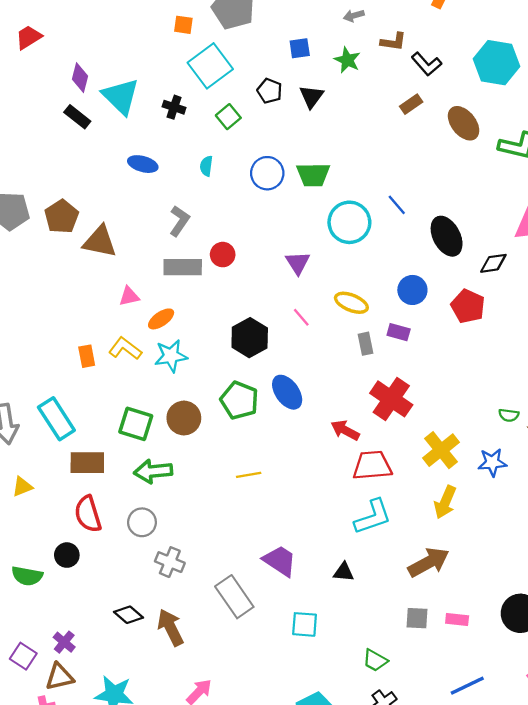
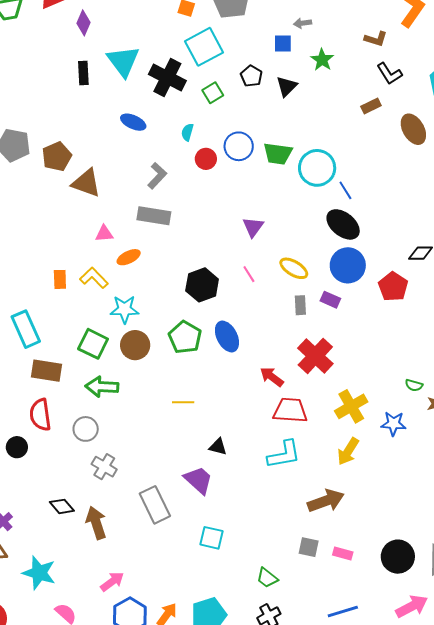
gray arrow: (354, 16) -> (303, 23), moved
brown L-shape: (393, 42) -> (376, 39), moved
purple diamond: (80, 78) -> (83, 23), moved
black cross: (174, 107) -> (167, 77), size x1.8
black rectangle: (77, 117) -> (83, 73), turned 40
cyan circle: (349, 222) -> (317, 168), moved
black ellipse: (447, 236) -> (343, 224), moved, turned -32
red circle: (223, 255) -> (206, 159), moved
blue circle: (412, 290) -> (348, 265), size x1.4
cyan star: (171, 356) -> (124, 309), moved
black triangle: (344, 572) -> (218, 447), moved

